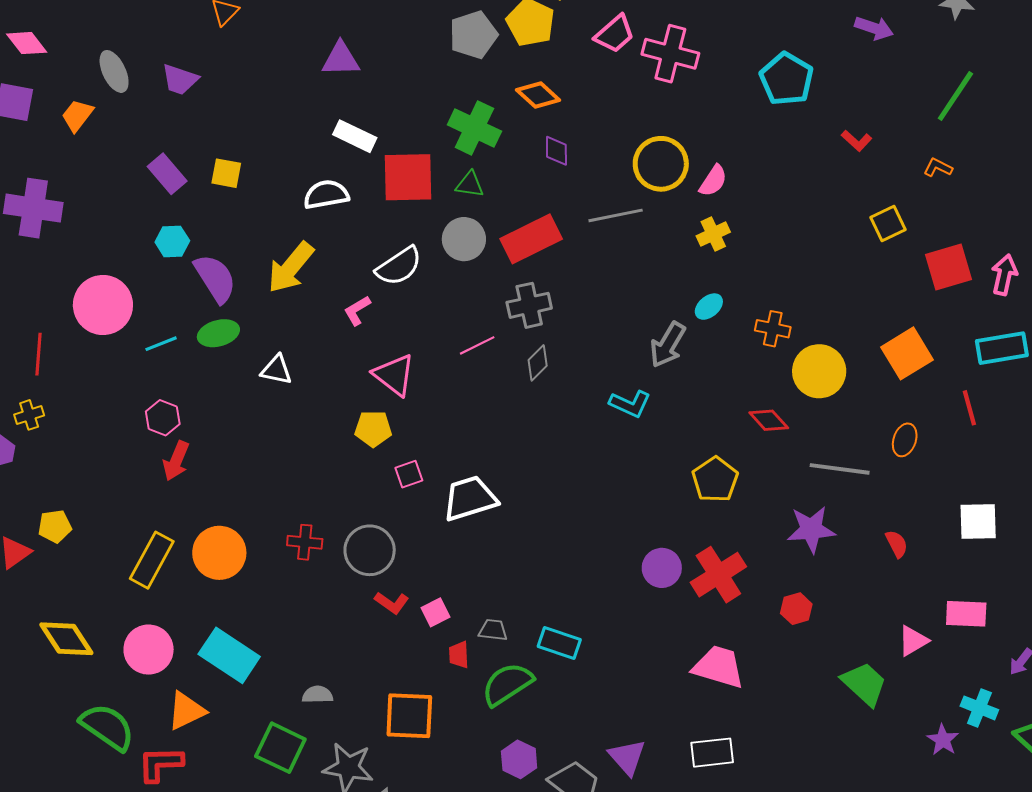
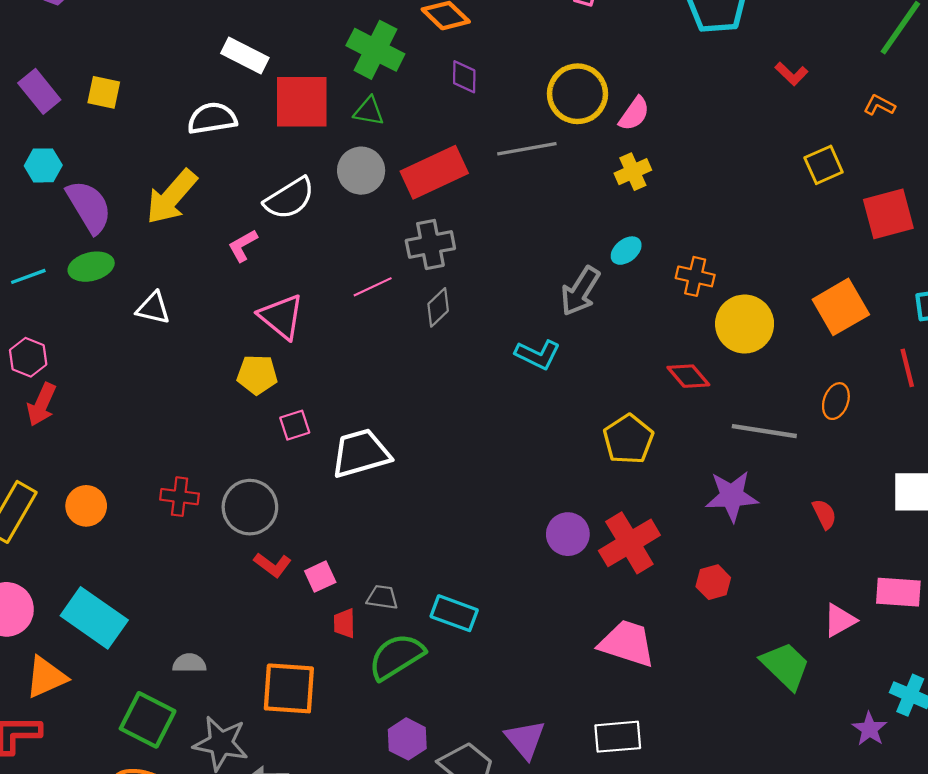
orange circle: (219, 553) -> (86, 506), size x0.7

